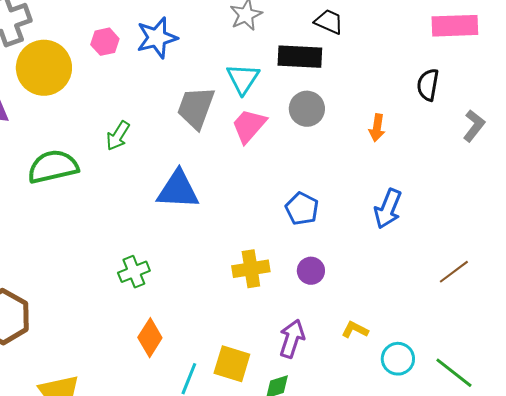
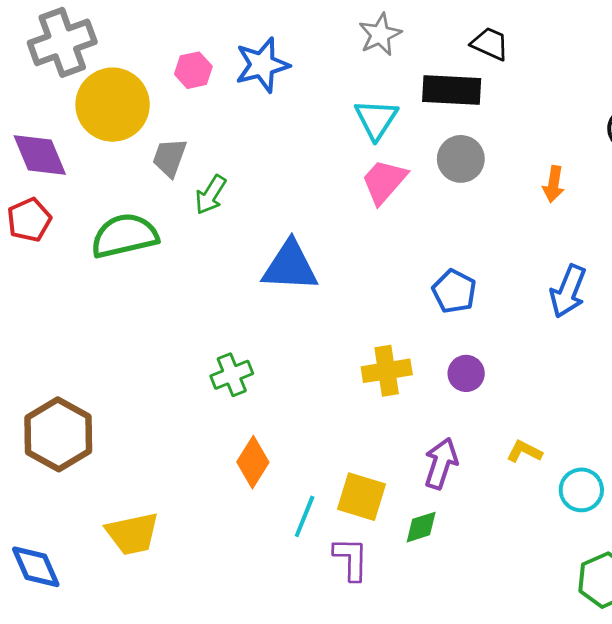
gray trapezoid: (196, 108) -> (170, 158), moved, size x0.7

